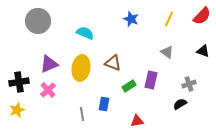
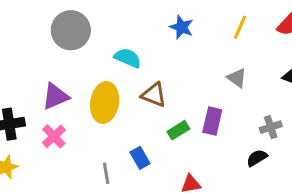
gray circle: (38, 21) -> (71, 30), moved
cyan semicircle: (85, 33) -> (128, 58), moved
blue rectangle: (104, 104) -> (140, 158), turned -40

